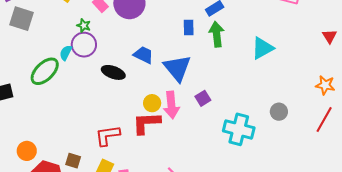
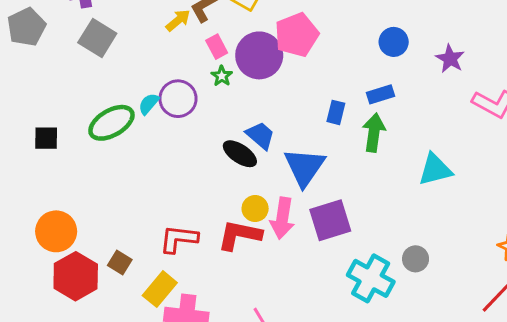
green star: (84, 26) -> (222, 76), moved
black ellipse: (113, 72) -> (240, 154), moved
purple square: (203, 98) -> (330, 220), size x1.8
gray circle: (279, 112) -> (416, 259), moved
orange circle: (27, 151) -> (56, 231), size x1.4

